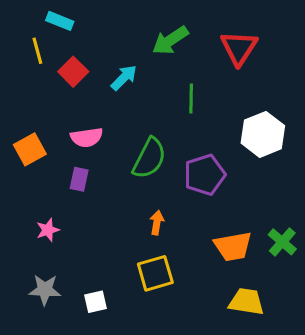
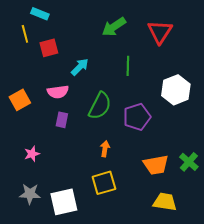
red square: (73, 72) -> (49, 48), turned 30
cyan arrow: (124, 78) -> (80, 67), moved
purple rectangle: (79, 179) -> (62, 120), moved
white square: (96, 302) -> (64, 202), size x1.8

